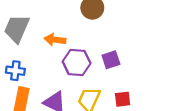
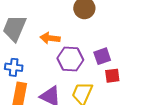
red square: (123, 99) -> (112, 76), moved

